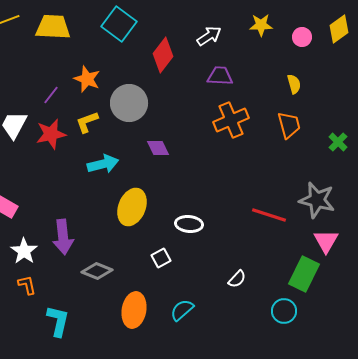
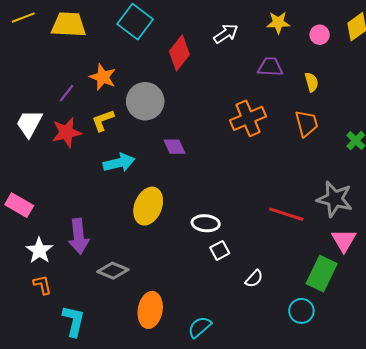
purple trapezoid: (220, 76) -> (270, 67), moved
white square: (161, 258) -> (220, 250), moved
cyan semicircle: (182, 310) -> (200, 327), moved

